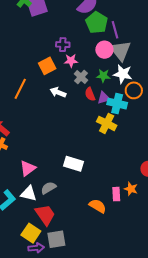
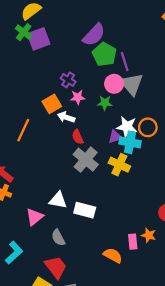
purple cross: (63, 45) -> (68, 80), turned 32
white star: (123, 74) -> (127, 127), moved
green star: (103, 76) -> (105, 103), moved
gray cross: (81, 77) -> (86, 160), moved, size x1.6
white arrow: (58, 92) -> (66, 117), moved
red semicircle: (90, 94) -> (78, 137), moved
gray semicircle: (48, 188) -> (58, 238), turned -84
white triangle: (29, 194) -> (58, 200), moved

